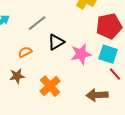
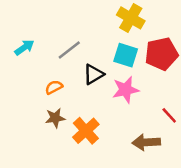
cyan square: (108, 54) -> (126, 55), moved
brown star: (17, 76) -> (55, 118), moved

